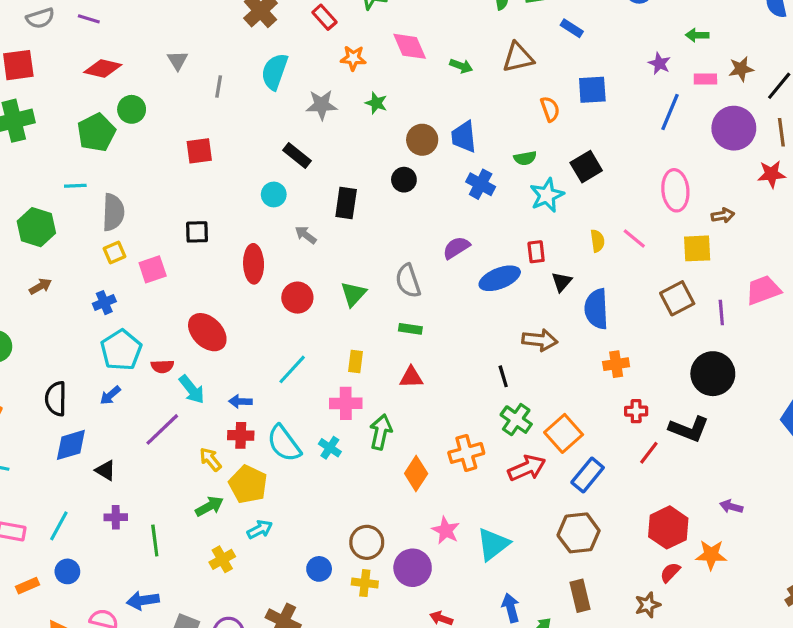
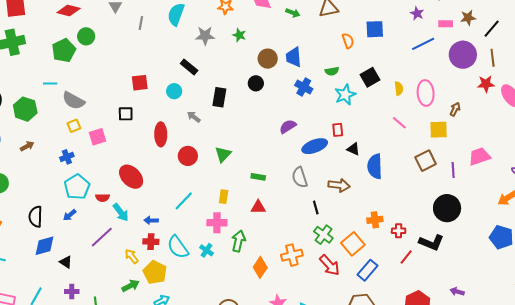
blue line: (670, 112) -> (423, 44), turned 40
red square: (199, 151) -> (140, 83), moved
gray semicircle: (113, 212) -> (74, 101), turned 115
brown arrow: (723, 215) -> (455, 109), turned -56
yellow semicircle: (597, 241) -> (399, 88), moved
gray semicircle: (408, 281) -> (300, 177), moved
black triangle: (562, 282) -> (353, 149), turned -48
orange cross: (616, 364) -> (375, 220), moved
red arrow: (527, 468) -> (330, 265), turned 70

